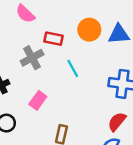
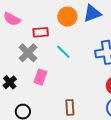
pink rectangle: (38, 100) -> (40, 77), moved

